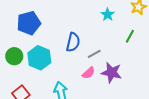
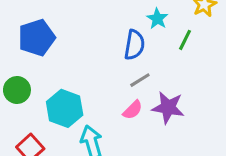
green line: (130, 36) -> (185, 40), moved
blue semicircle: (73, 42) -> (134, 45), moved
cyan hexagon: (39, 58) -> (65, 108), moved

